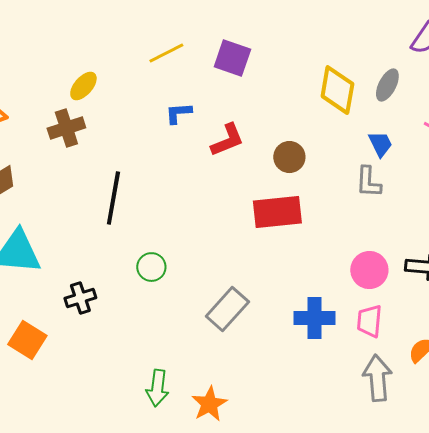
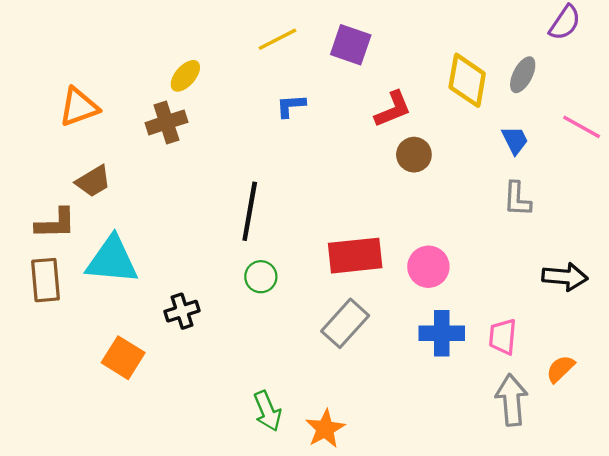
red L-shape: (227, 140) -> (393, 109), moved
gray L-shape: (368, 182) -> (517, 199), moved
black line: (113, 198) -> (250, 211), moved
red rectangle: (277, 212) -> (355, 256), moved
pink circle: (369, 270) -> (428, 267), moved
green arrow: (157, 388) -> (267, 411), turned -30

